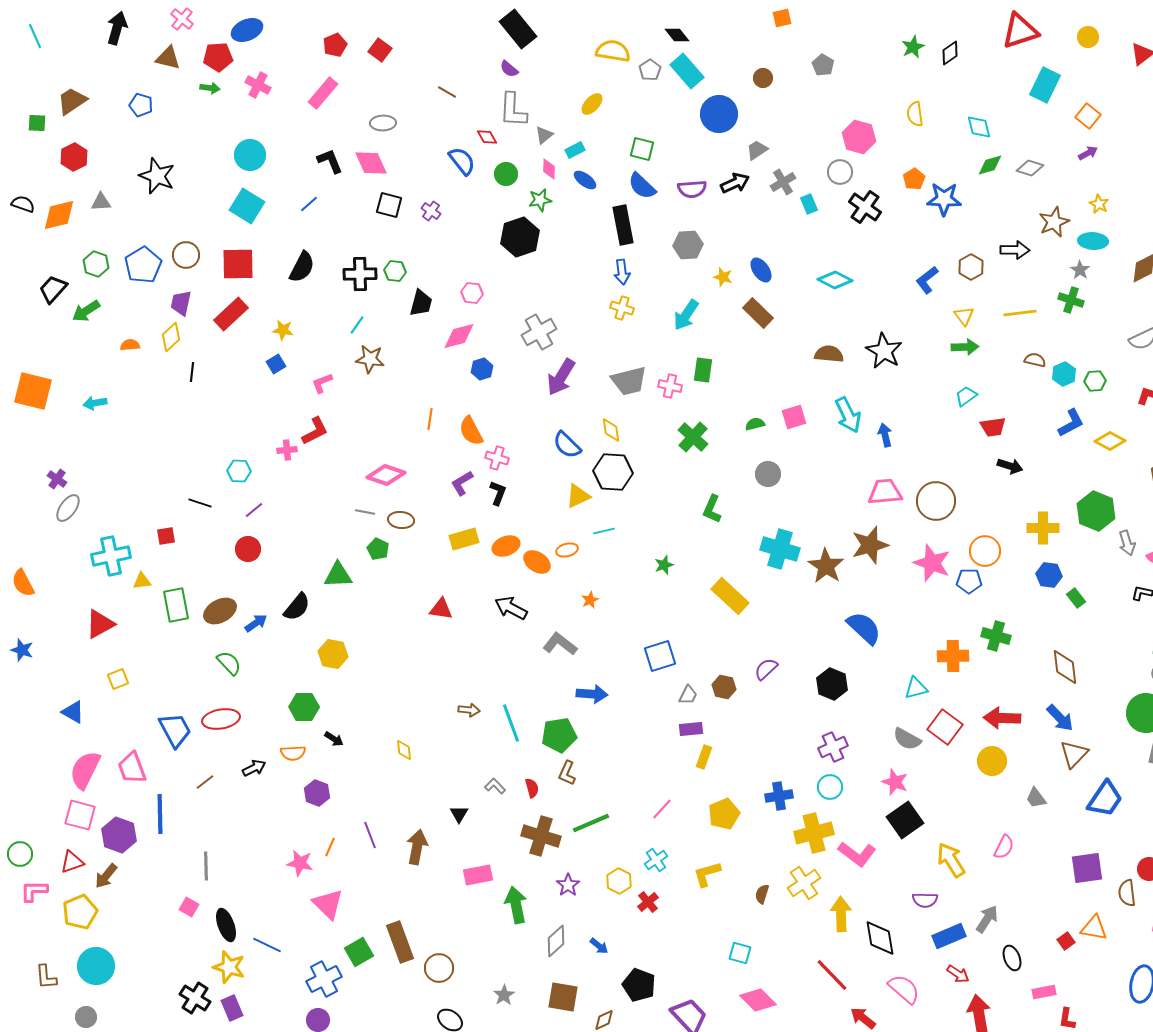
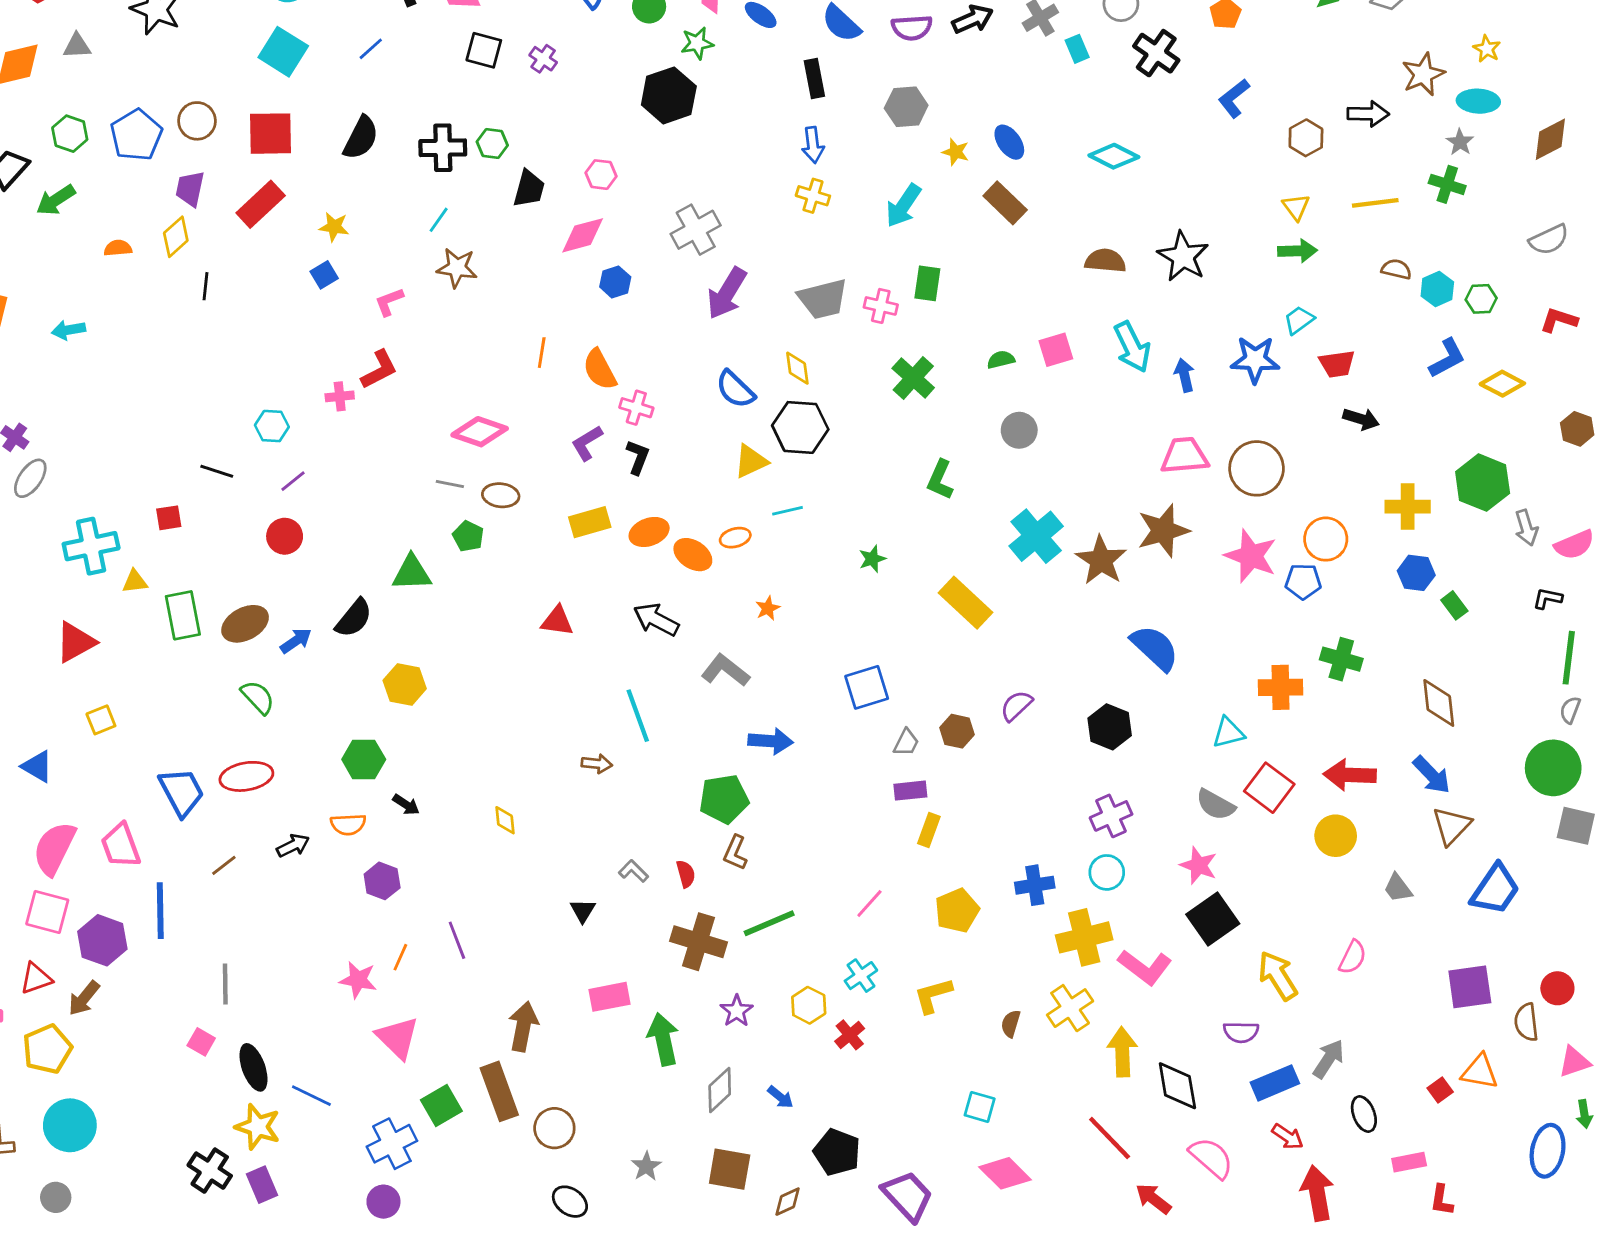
blue star: (944, 199) -> (1255, 360), moved
black rectangle: (623, 225) -> (814, 79), size x0.7
blue L-shape: (927, 280) -> (1234, 98), moved
cyan cross: (780, 549) -> (1036, 536), turned 33
cyan line: (511, 723) -> (638, 716), moved
brown arrow: (417, 847) -> (523, 1026), moved

